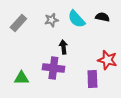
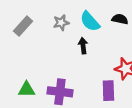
black arrow: (63, 47) -> (83, 46), moved
purple cross: (53, 68) -> (60, 92), moved

